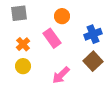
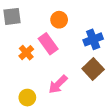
orange cross: (23, 44) -> (26, 53), moved
yellow circle: (23, 66) -> (27, 98), moved

